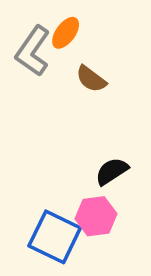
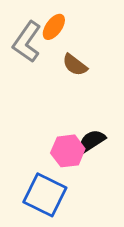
pink hexagon: (96, 216) -> (68, 151), moved

